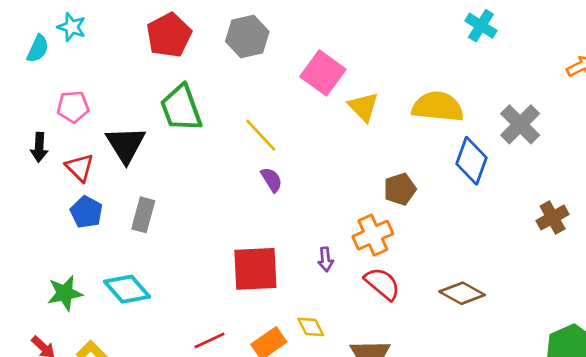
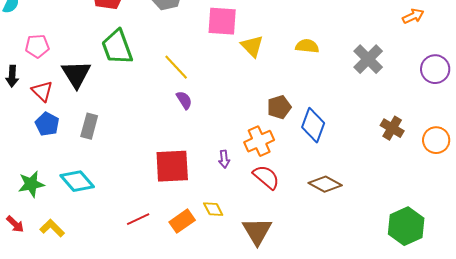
pink square: (323, 73) -> (222, 21), turned -32
yellow semicircle: (438, 107) -> (307, 46), size x0.6
blue diamond: (471, 161) -> (313, 125), moved
brown cross: (553, 218) -> (392, 128), turned -30

